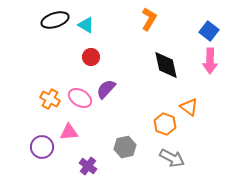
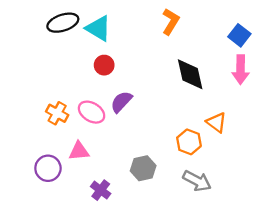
cyan triangle: (86, 25) -> (98, 28), size x1.4

